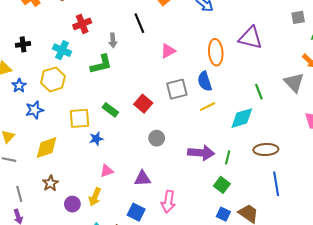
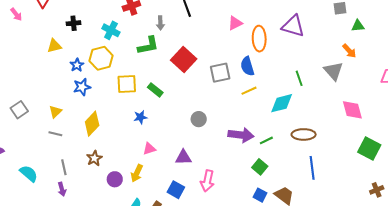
pink triangle: (168, 51) -> (235, 23), moved
blue star: (19, 86) -> (77, 65), moved
red square: (143, 104) -> (184, 59), moved, size x1.4
yellow square: (79, 118) -> (127, 84), moved
yellow diamond: (47, 148) -> (92, 124), turned -30
green line: (228, 157) -> (266, 140), turned 48

